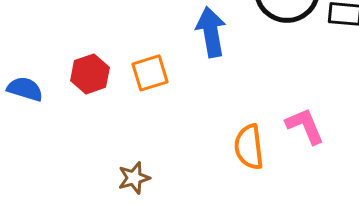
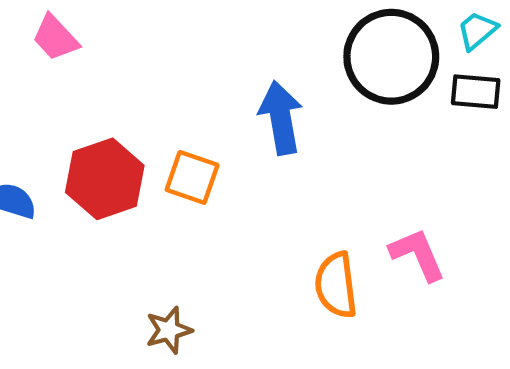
orange square: (150, 73) -> (192, 177), turned 36
red hexagon: (90, 74) -> (105, 179), size x1.4

